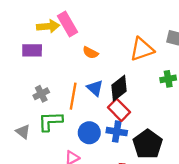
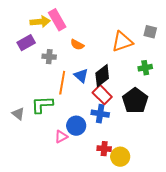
purple rectangle: (32, 50) -> (26, 43), turned -30
gray cross: (41, 94) -> (49, 57), moved, turned 32
blue circle: (89, 133) -> (76, 126), moved
black pentagon: (148, 144) -> (135, 101), moved

